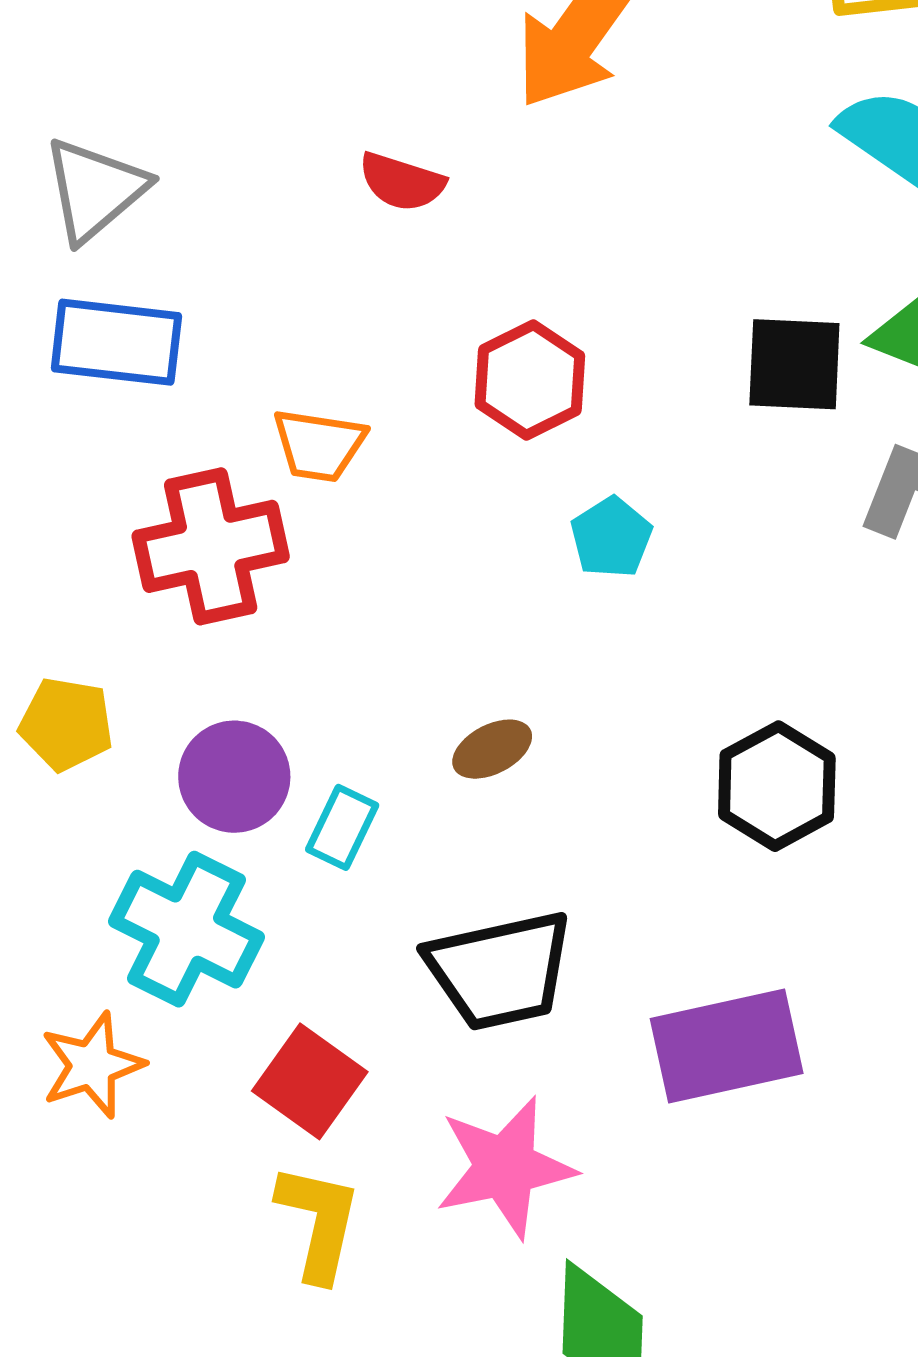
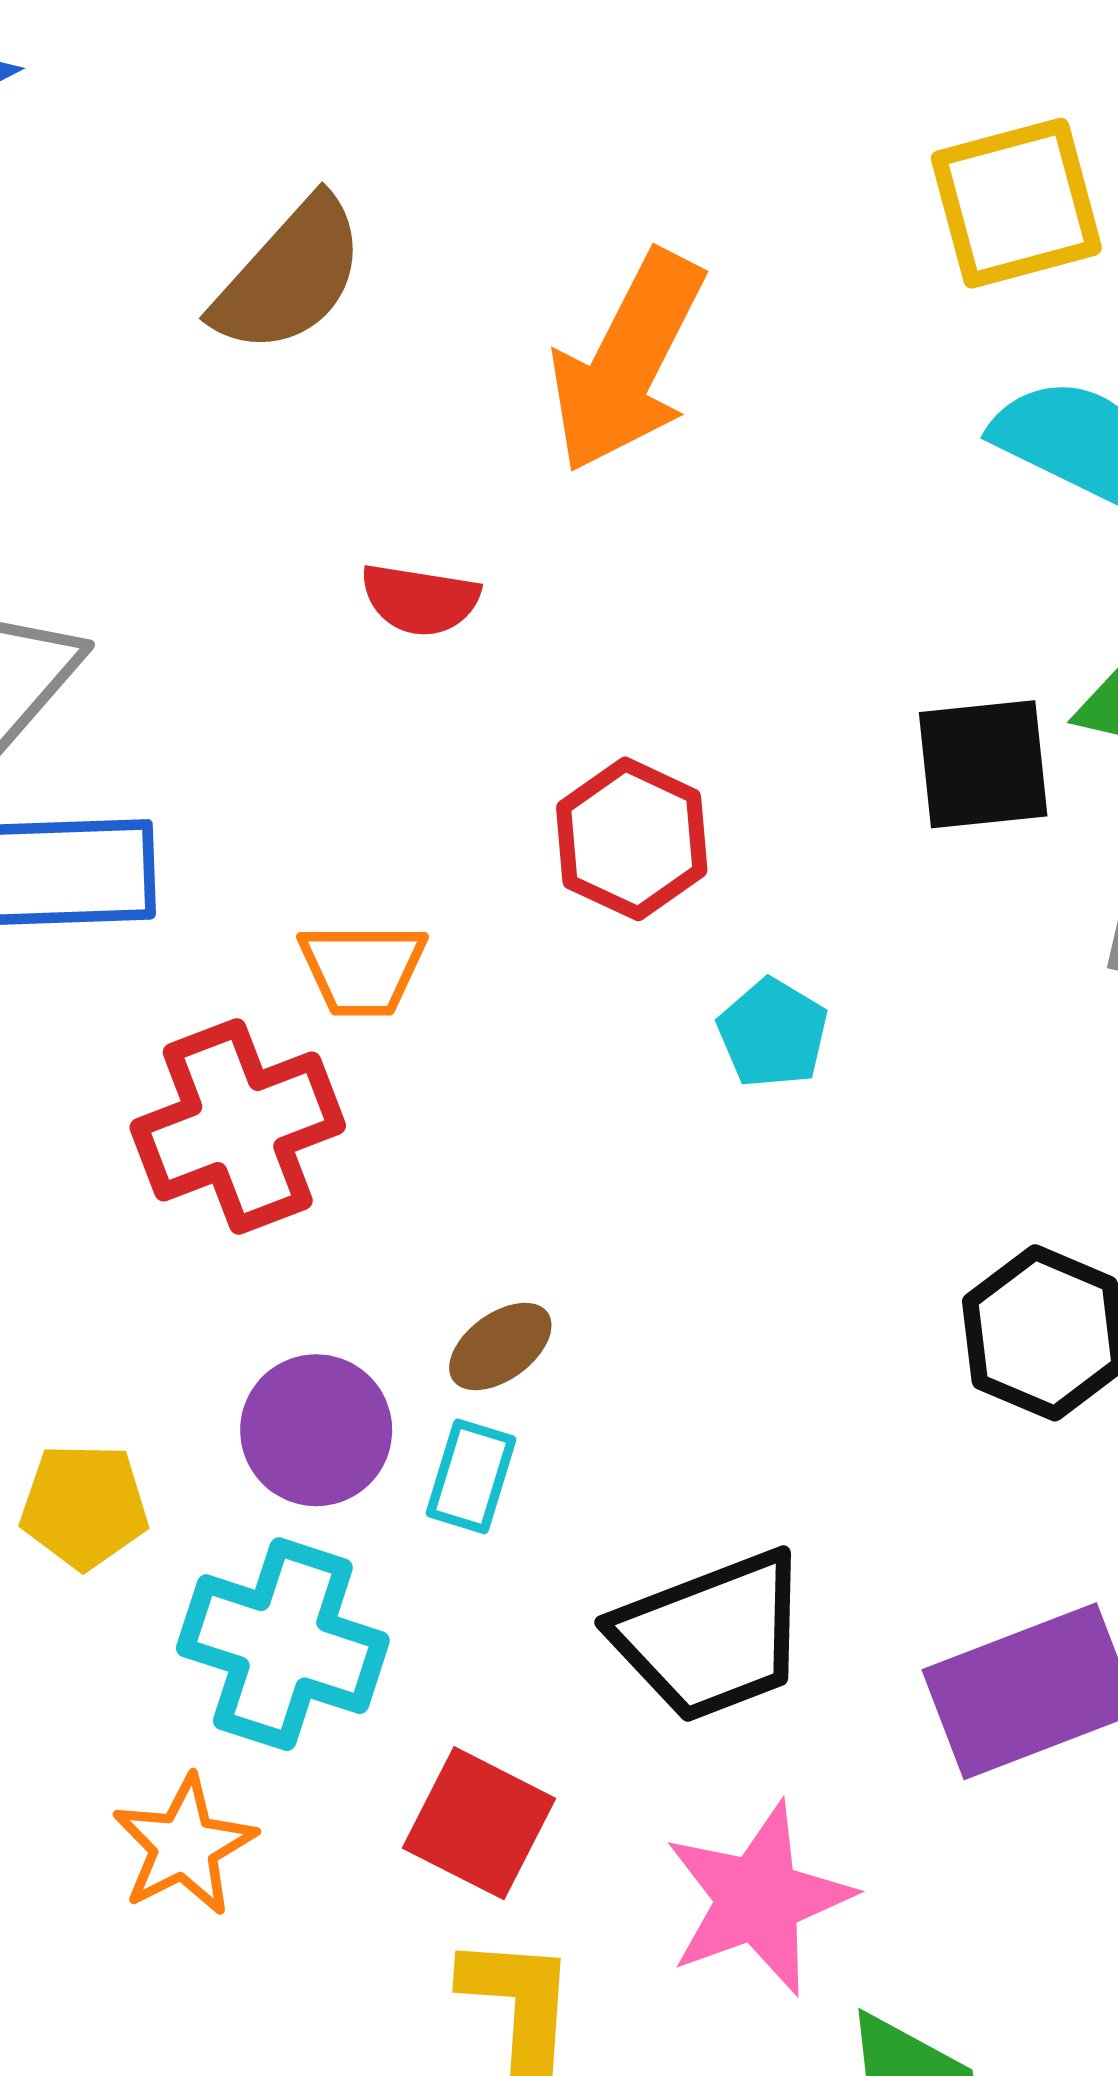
yellow pentagon: (66, 724) -> (84, 1506), moved
brown ellipse: (492, 749) -> (500, 1346), moved

